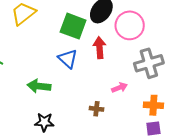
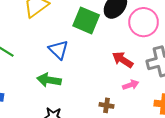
red arrow: (99, 48) -> (123, 60), moved, turned -55
blue triangle: (68, 59) -> (58, 50), moved

